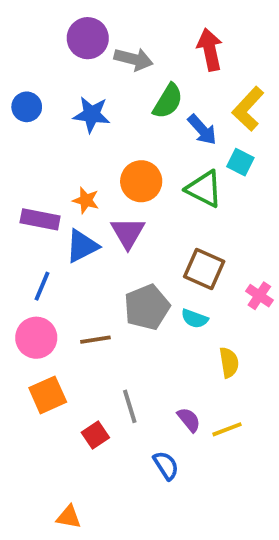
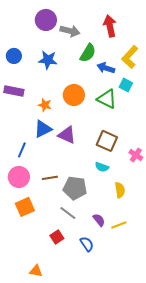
blue arrow: (202, 130) -> (106, 68), turned 150
purple rectangle: (40, 219) -> (14, 91), moved
purple triangle: (128, 233) -> (67, 135), moved, turned -36
gray pentagon: (147, 307) -> (75, 188), moved, turned 30
gray line: (130, 406) -> (68, 213), turned -36
red square: (95, 435) -> (57, 237), moved

